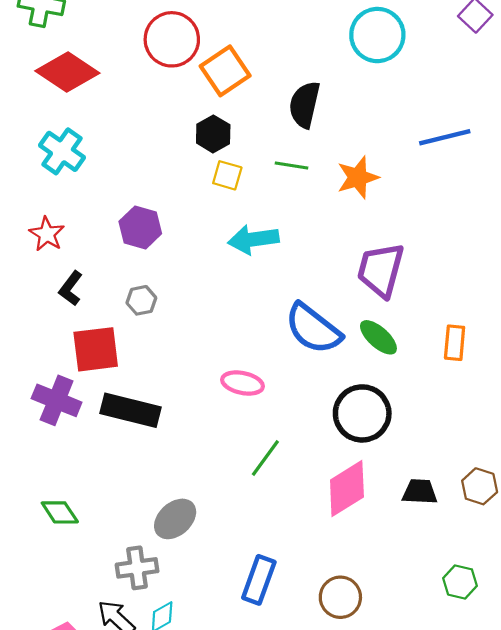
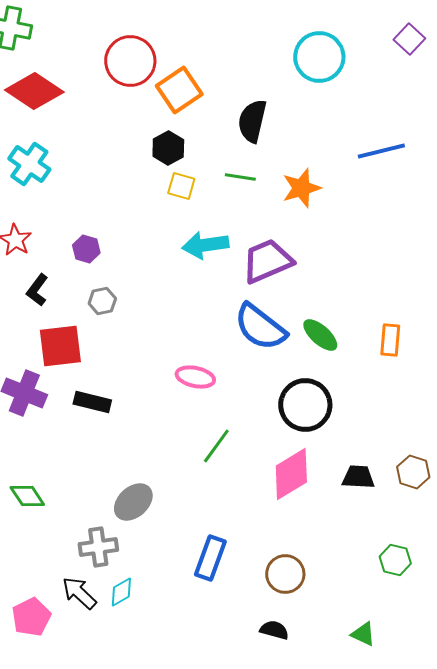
purple hexagon: (140, 227) -> (86, 249), moved, size x0.7
purple trapezoid: (381, 270) -> (267, 261), moved, turned 52
black rectangle: (131, 410) -> (92, 402), size x0.7

